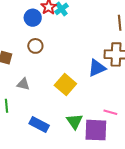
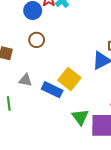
blue rectangle: (39, 125) -> (52, 90), moved

